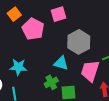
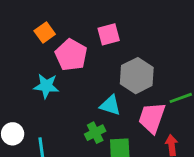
cyan star: (18, 67) -> (46, 86), moved

